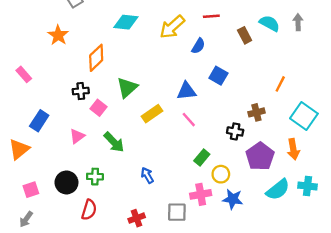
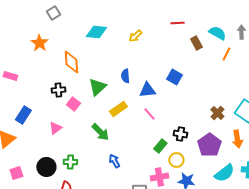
red line: (211, 16) -> (177, 23), moved
yellow arrow: (172, 27) -> (135, 36), size x0.6
blue semicircle: (198, 46) -> (125, 76), moved, turned 144
orange diamond: (96, 58) -> (71, 62), turned -50
pink rectangle: (24, 74) -> (10, 76), turned -32
orange line: (280, 84) -> (226, 54), moved
brown cross: (256, 112) -> (217, 113), moved, turned -32
black cross: (235, 131) -> (180, 134), moved
green arrow: (114, 142) -> (100, 132), moved

